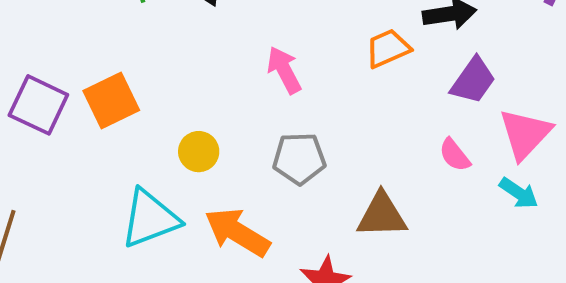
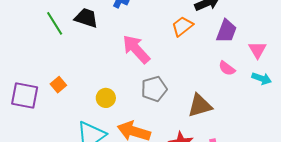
pink arrow: (284, 70) -> (136, 49), size x1.4
orange square: (111, 101) -> (58, 85), size x0.6
pink triangle: (525, 134) -> (257, 50), size x0.7

